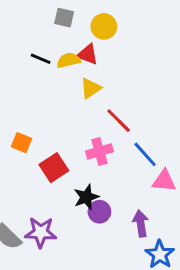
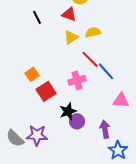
black line: (41, 59) -> (37, 17), turned 40
yellow semicircle: (69, 60) -> (93, 32), moved
orange square: (22, 143) -> (32, 74), moved, turned 32
blue line: (145, 154) -> (106, 71), moved

